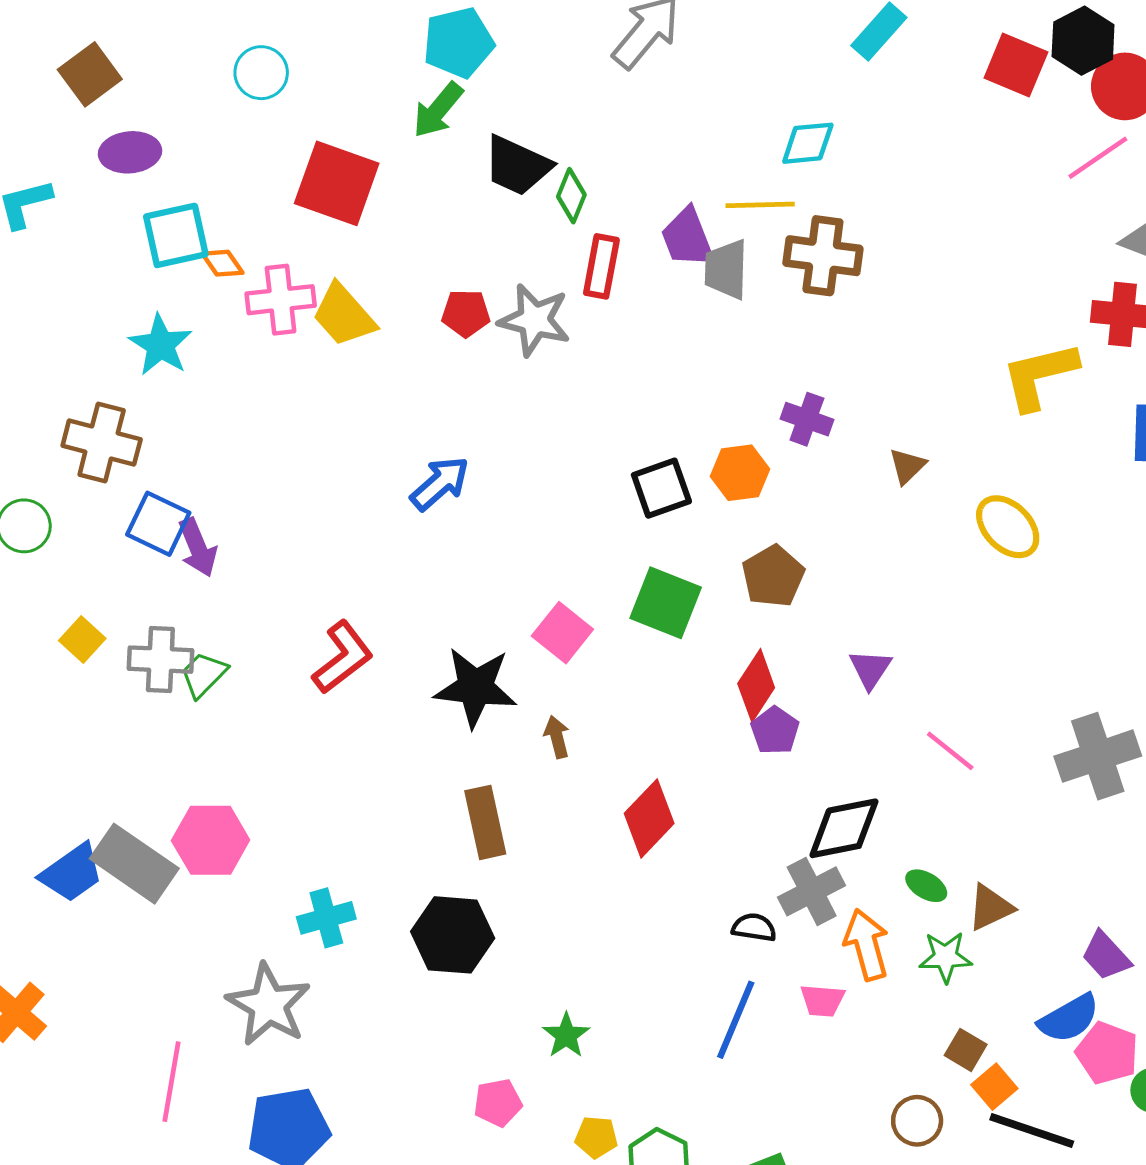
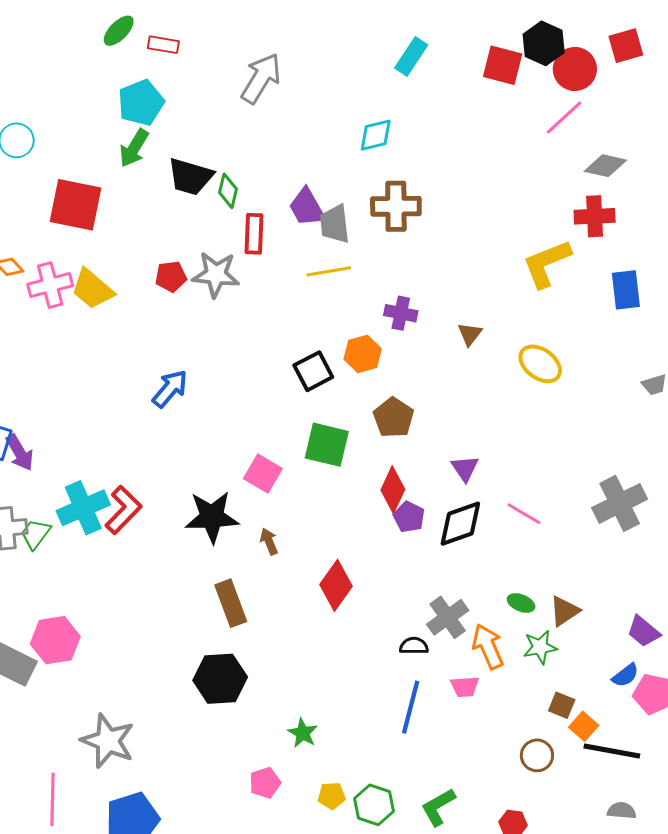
yellow line: (760, 205) -> (329, 271), moved
black diamond: (844, 828) -> (460, 524), moved
cyan cross: (326, 918) -> (83, 508), moved, size x1.4
blue semicircle: (1069, 1018) -> (625, 675), size x0.7

